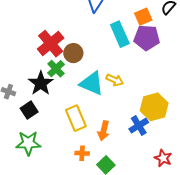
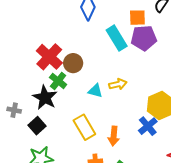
orange square: (143, 17) -> (137, 18), turned 30
yellow arrow: (115, 80) -> (118, 84), turned -30
cyan triangle: (92, 83) -> (95, 91), size x0.6

